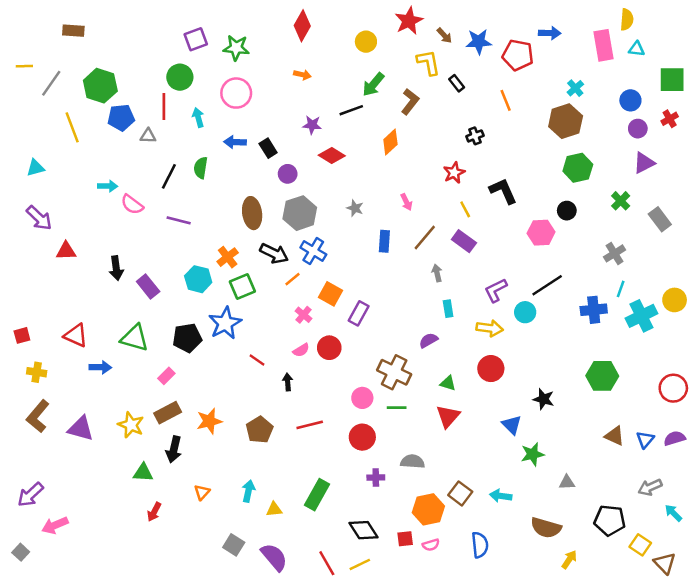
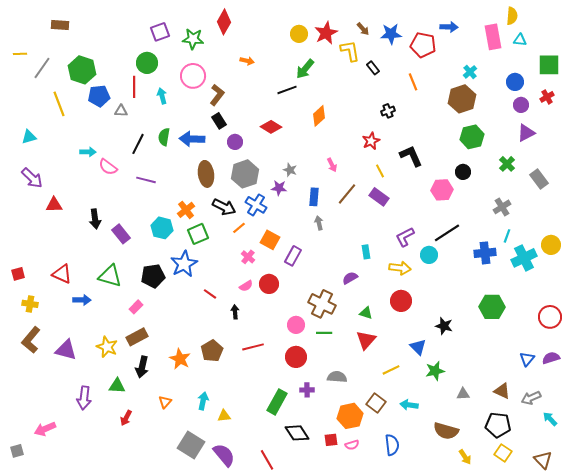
red star: (409, 21) -> (326, 33), moved
red diamond: (302, 26) -> (224, 22), moved
brown L-shape: (410, 102) -> (217, 95), moved
purple star: (312, 125) -> (279, 188), moved
blue arrow: (235, 142) -> (192, 139), moved, size x1.4
gray arrow: (437, 273) -> (319, 223), moved
orange star: (209, 421) -> (180, 359), moved, turned -30
brown triangle: (615, 436) -> (502, 391), moved
purple arrow: (30, 495) -> (84, 398), moved, turned -40
green rectangle: (317, 495) -> (277, 402), moved
gray square: (234, 545) -> (191, 445), size x1.5
yellow square: (640, 545) -> (503, 453), moved
gray square: (21, 552) -> (17, 451), turned 32
yellow arrow: (569, 560) -> (465, 457), turned 112
yellow line: (360, 564) -> (391, 370), moved

